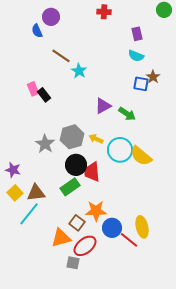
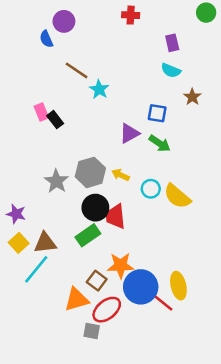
blue square: (141, 84) -> (157, 113), moved
cyan circle: (120, 150) -> (151, 189), size x0.6
blue circle: (112, 228) -> (141, 287), size x1.4

